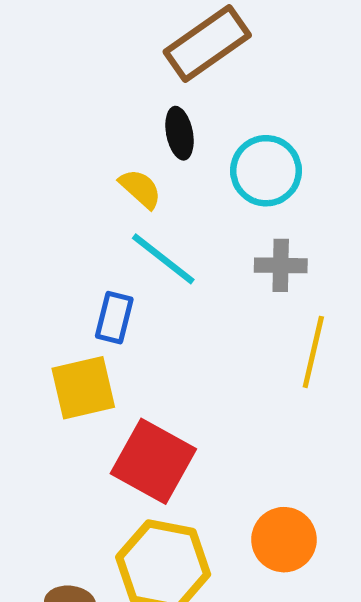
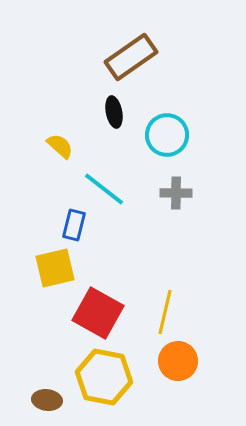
yellow semicircle: (140, 189) -> (60, 146), moved
yellow line: (313, 352) -> (165, 312), moved

